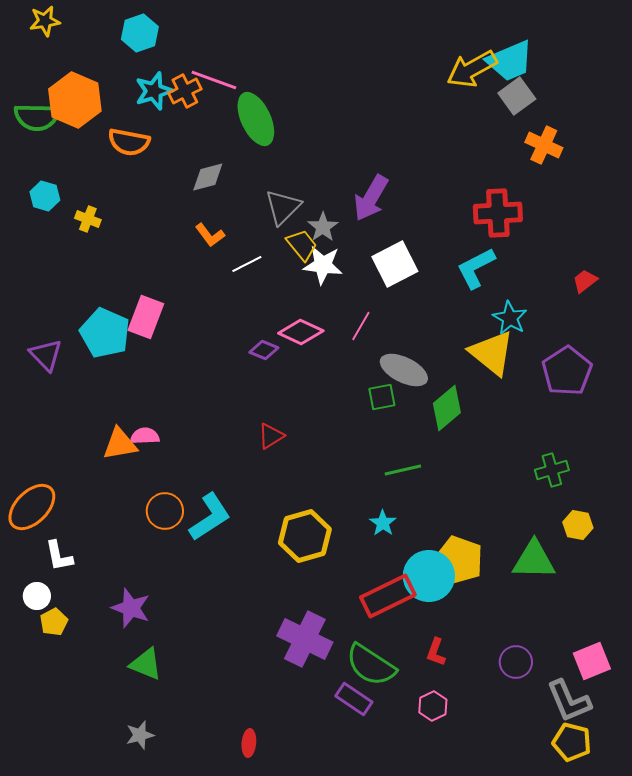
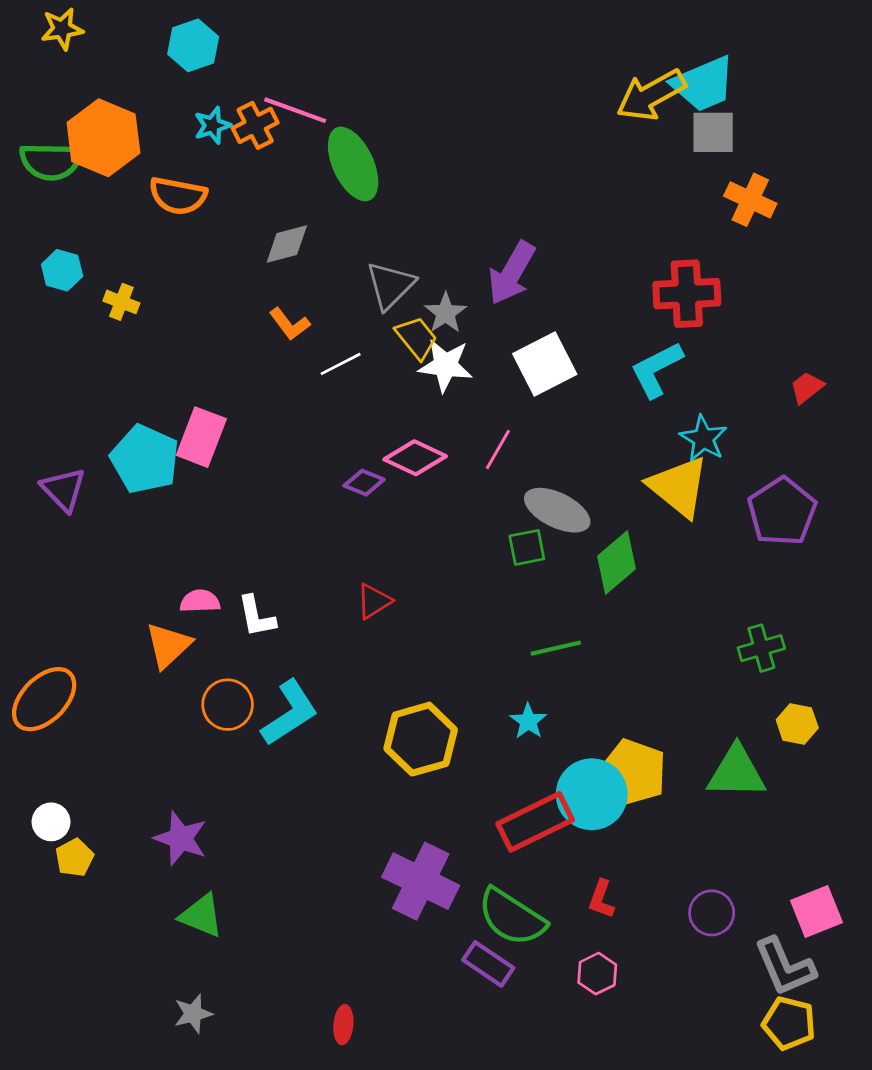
cyan star: (154, 91) -> (212, 125), size x0.7
gray square: (517, 96) -> (713, 132), turned 36
orange triangle: (120, 444) -> (168, 645), moved, turned -33
white L-shape: (59, 556) -> (257, 616), moved

